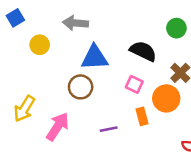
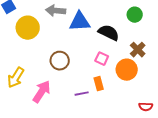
yellow circle: (40, 45) -> (28, 28), size x1.5
blue triangle: (95, 58) -> (80, 22), moved
orange rectangle: (142, 116) -> (99, 84), moved

